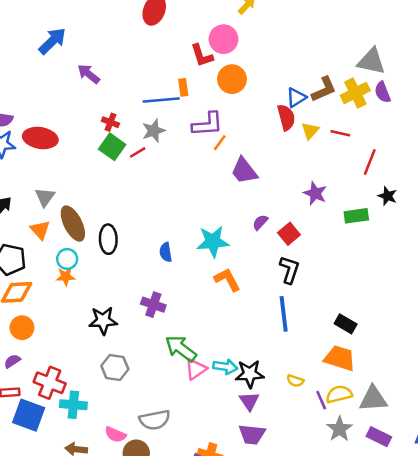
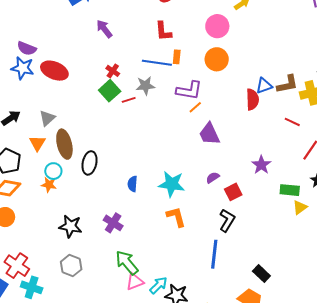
red L-shape: (202, 55) -> (163, 31), moved
yellow triangle: (310, 131) -> (300, 207), moved
cyan arrow: (225, 367) -> (159, 285), turned -66

